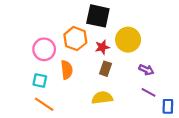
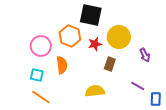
brown rectangle: (105, 69) -> (110, 64), moved
purple arrow: (146, 70) -> (145, 55), moved, turned 40

